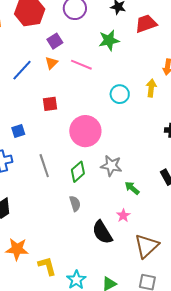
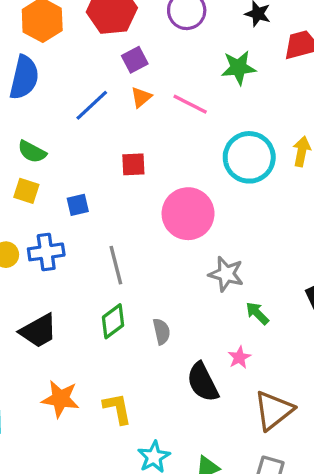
purple square: (55, 41) -> (135, 60), moved
cyan circle: (120, 94) -> (249, 157), size x1.6
green diamond: (78, 172) -> (113, 321), moved
yellow L-shape: (47, 266) -> (117, 408), moved

